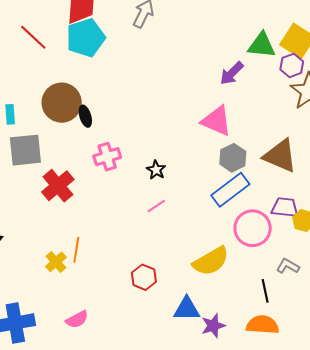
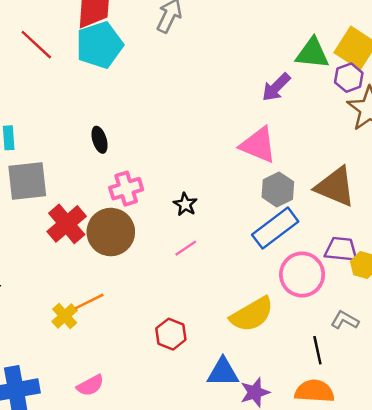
brown circle: (62, 103) -> (111, 232), moved
orange line: (76, 250) -> (89, 301), turned 55

